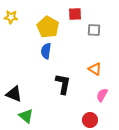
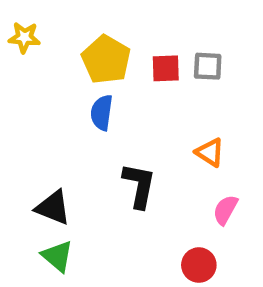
red square: (75, 14) -> (166, 68), moved
black triangle: (14, 94) -> (53, 208), moved

